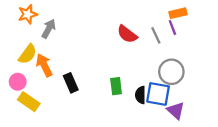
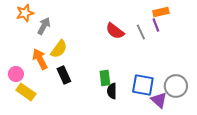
yellow semicircle: (28, 54) -> (59, 49), moved
gray circle: (171, 72) -> (176, 86), moved
black semicircle: (140, 95) -> (112, 91), moved

